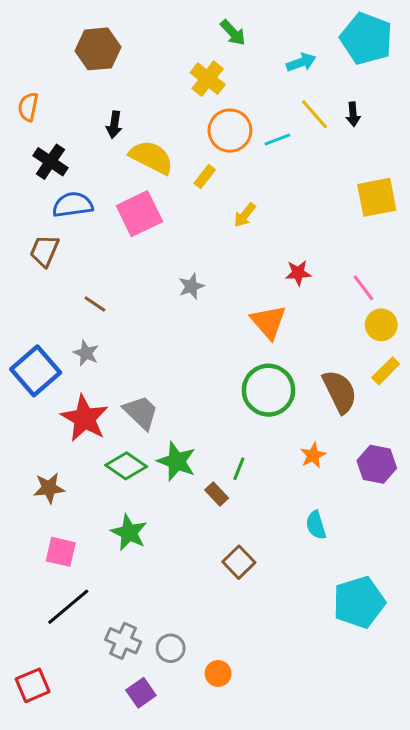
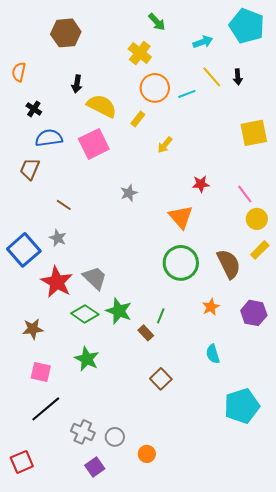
black cross: (50, 162) -> (34, 109), size x0.7

